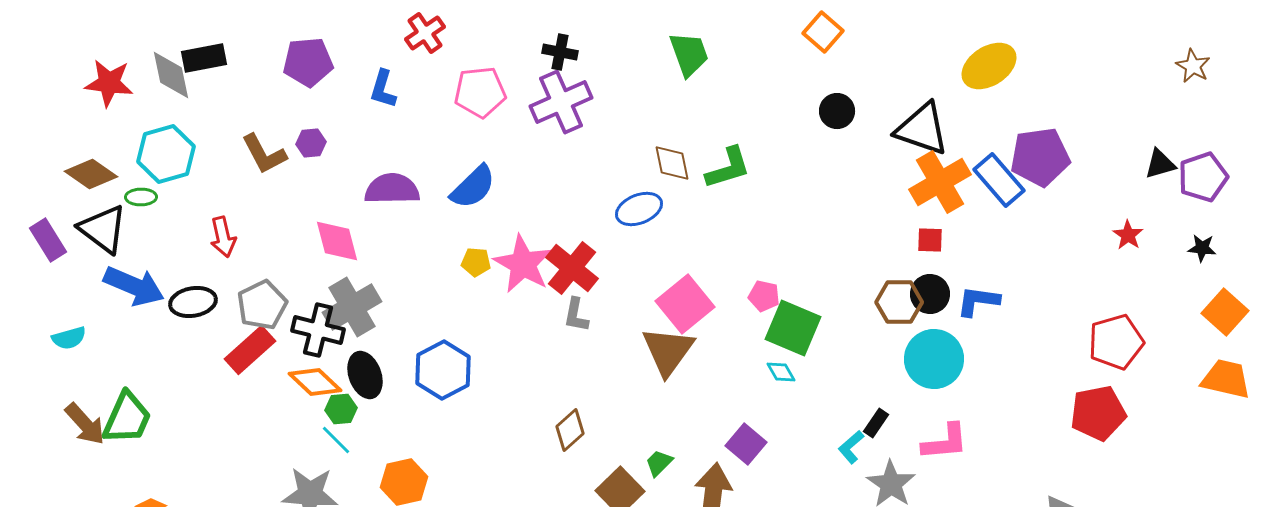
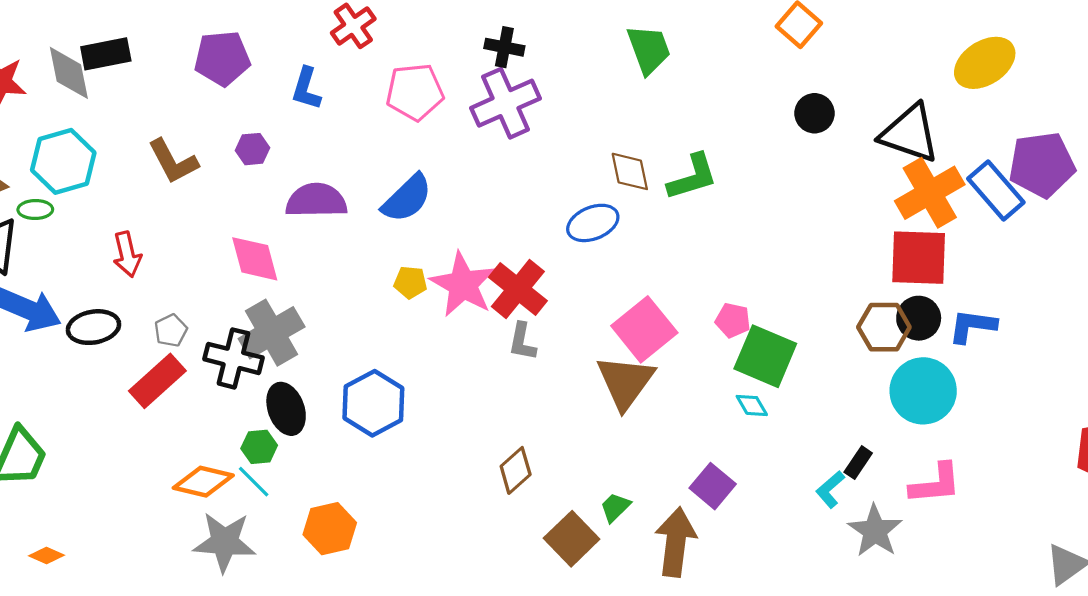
purple hexagon: (311, 143) -> (252, 149), moved
red square: (930, 240) -> (919, 258), size x2.0
gray pentagon: (262, 305) -> (171, 330), size x0.6
orange diamond: (315, 382) -> (203, 482), moved, turned -30

